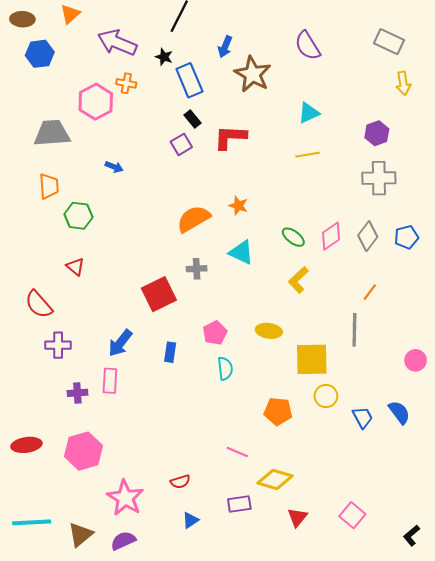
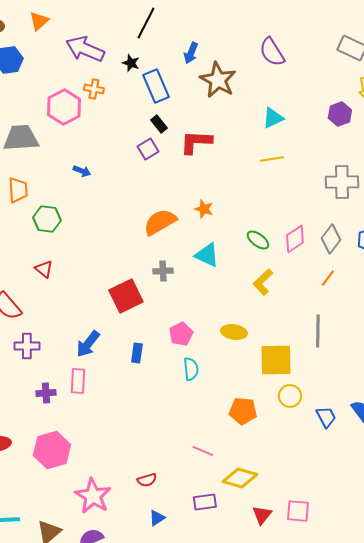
purple hexagon: (377, 133) -> (340, 114), moved
orange line: (370, 292) -> (328, 278), moved
pink square: (352, 515) -> (298, 511), moved, turned -35

